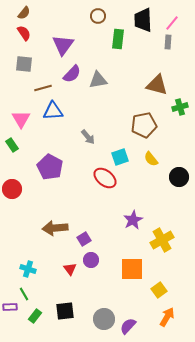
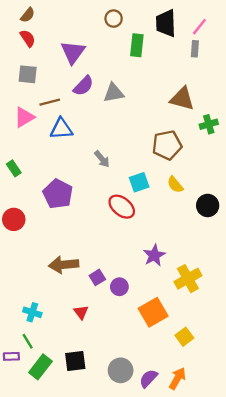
pink triangle: (21, 119) -> (24, 117), moved, turned 30
purple circle: (91, 260) -> (119, 287), moved
orange square: (132, 269) -> (153, 312), turned -30
green rectangle: (35, 316) -> (40, 367), size x1.5
orange arrow: (167, 317) -> (177, 378), moved

